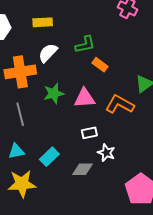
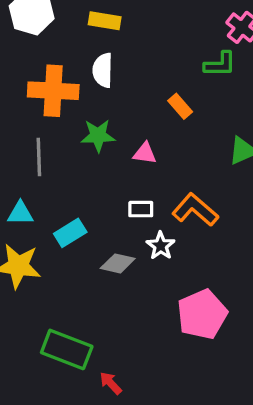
green L-shape: (85, 45) -> (220, 64), moved
white semicircle: (48, 53) -> (103, 70), turned -55
pink triangle: (85, 98) -> (145, 153), size x0.7
orange L-shape: (120, 104) -> (195, 210), moved

